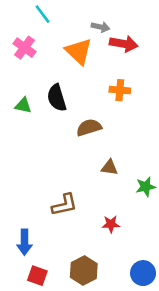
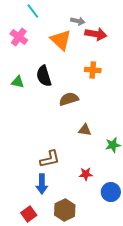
blue arrow: (24, 242) -> (42, 184), moved
blue circle: (143, 273) -> (111, 192), moved
red square: (37, 276) -> (29, 214), turned 35

